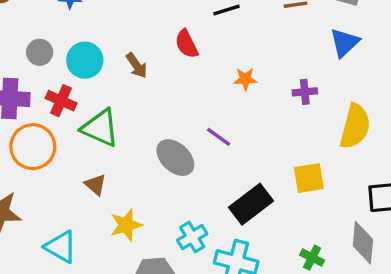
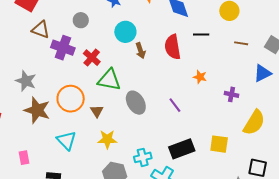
red semicircle: (186, 44) -> (173, 47), size x1.4
gray circle: (40, 52) -> (81, 20), moved
cyan circle: (85, 60) -> (125, 32), moved
green triangle: (100, 128) -> (109, 80), turned -30
orange circle: (33, 147) -> (71, 99), moved
gray ellipse: (175, 158) -> (136, 103), moved

